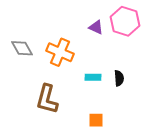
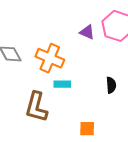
cyan rectangle: (93, 77) -> (62, 84), moved

